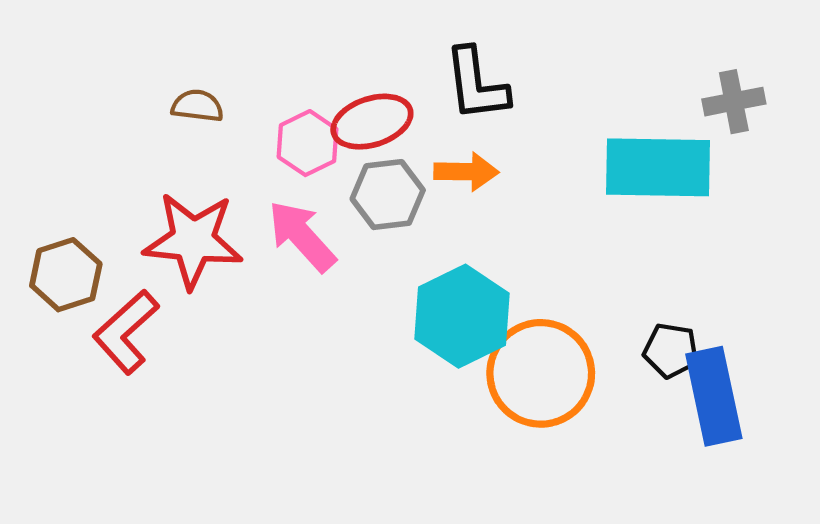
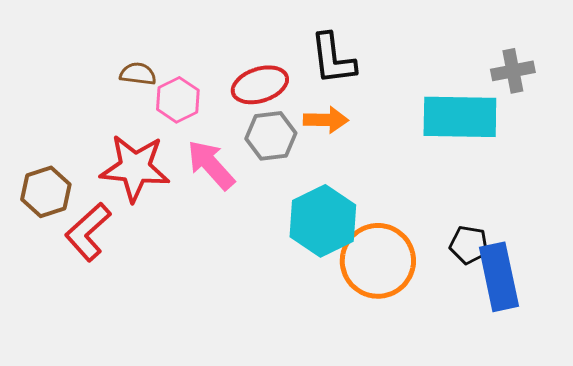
pink hexagon: (308, 143) -> (178, 100), moved

